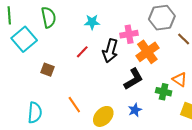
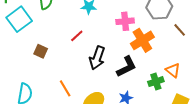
black arrow: (110, 51) -> (97, 58), moved
green cross: (164, 92) -> (156, 82), turned -35

